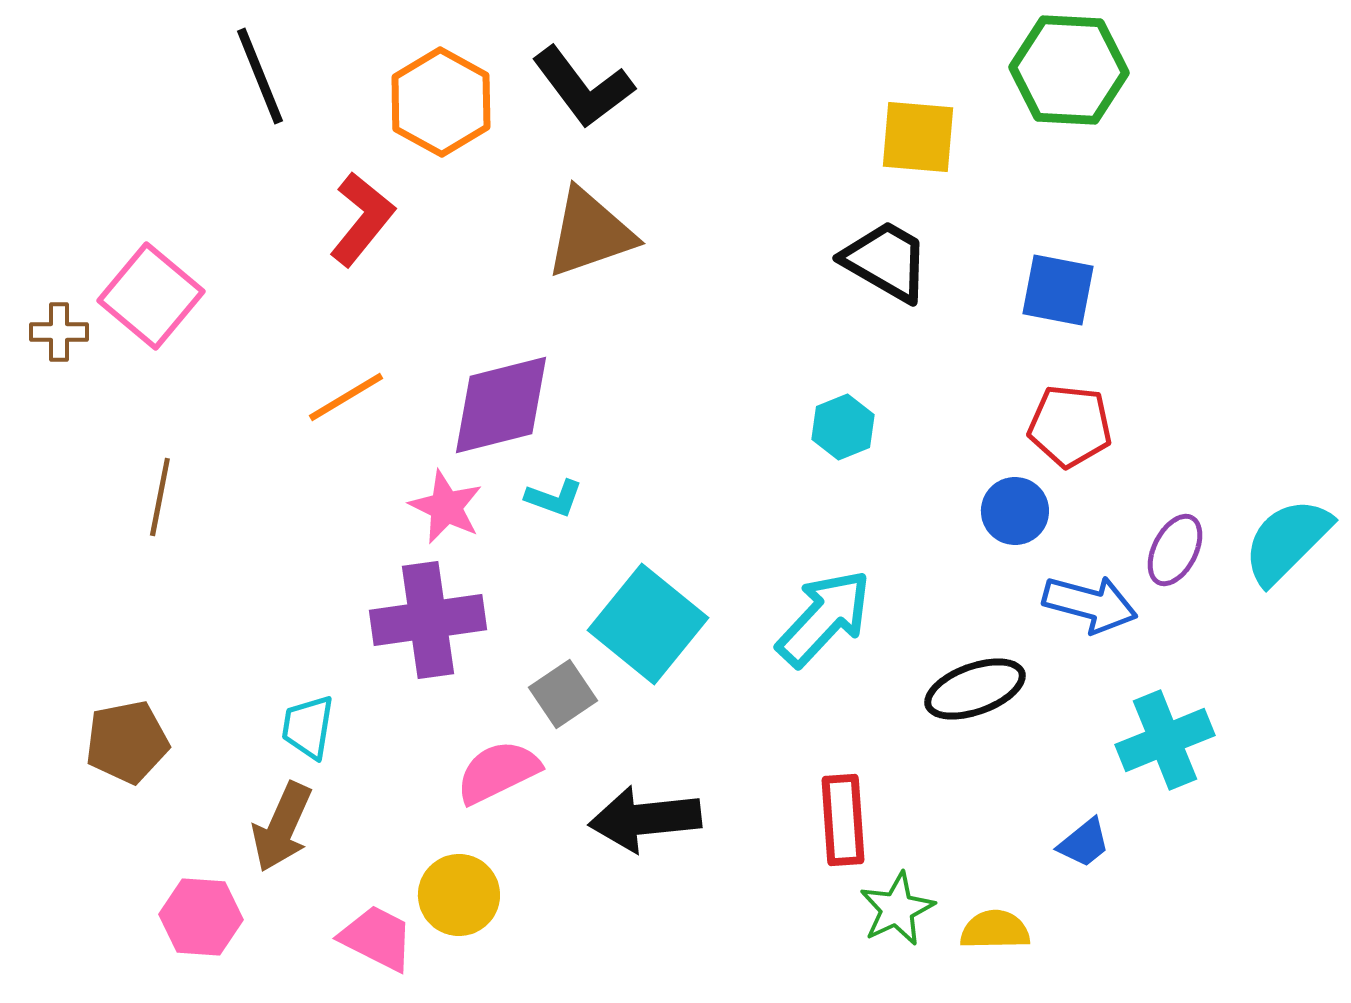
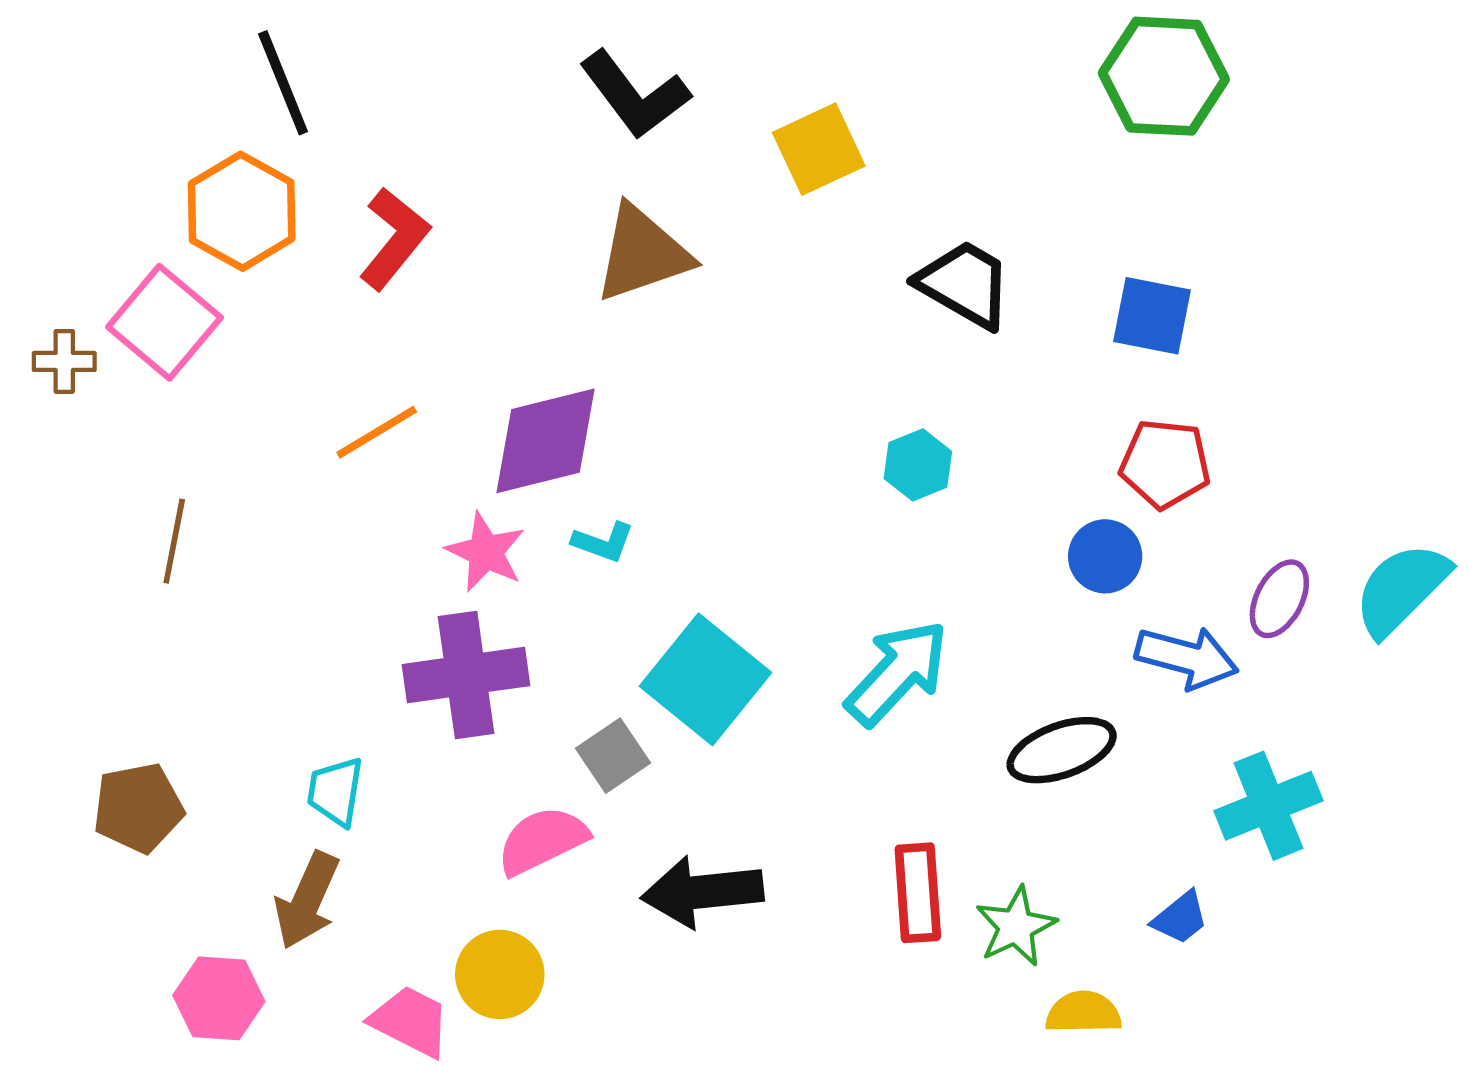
orange hexagon: (441, 102) -> (242, 211), moved
yellow square: (918, 137) -> (819, 149), moved, turned -30
green star: (897, 909) -> (1016, 927), moved

